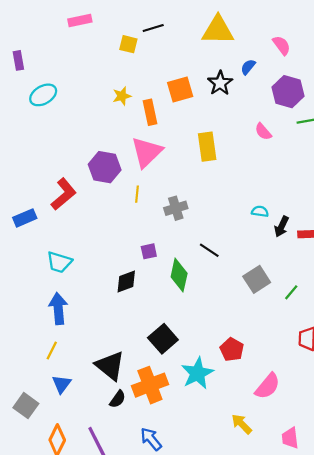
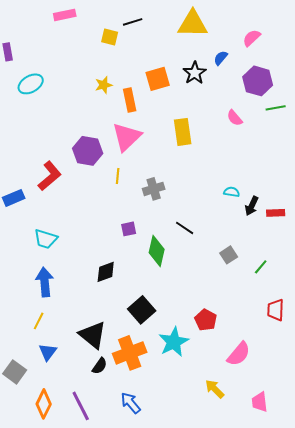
pink semicircle: (282, 45) -> (252, 38), turned -96
gray square: (257, 279) -> (229, 255), size x0.7
black diamond: (126, 282) -> (106, 272), moved

